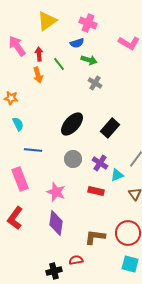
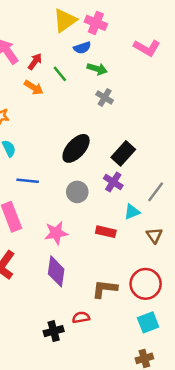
yellow triangle: (47, 21) -> (65, 20), moved
red arrow: (39, 54) -> (35, 61), turned 40
orange arrow: (38, 75) -> (34, 88), turned -42
purple cross: (100, 163) -> (113, 182), moved
pink star: (56, 192) -> (56, 233), turned -30
cyan square: (130, 264) -> (148, 322), turned -36

